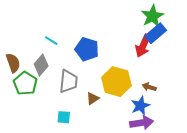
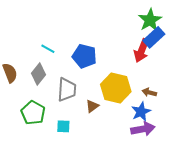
green pentagon: (25, 83) -> (33, 113), moved

